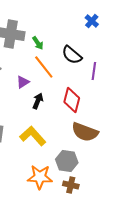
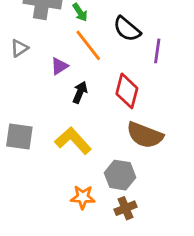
orange star: (40, 177) -> (83, 197), size x0.7
brown cross: (71, 185) -> (126, 208), turned -35

